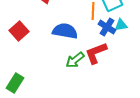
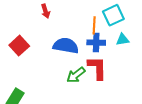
blue cross: (107, 27) -> (96, 43), moved, turned -30
red L-shape: (96, 53) -> (97, 68), turned 110

